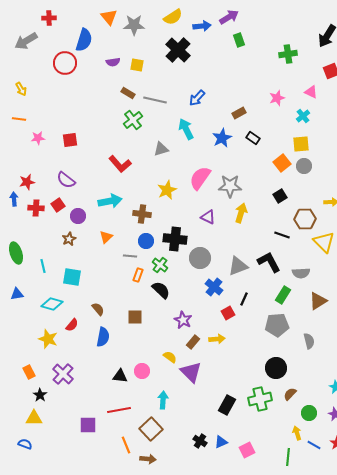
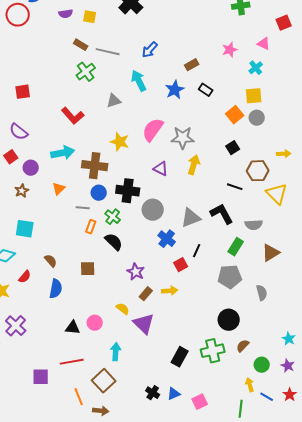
yellow star: (167, 190) -> (120, 142), turned -30
brown cross: (142, 214) -> (95, 166), size x1.4

